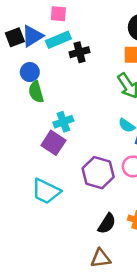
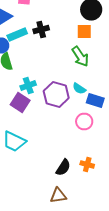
cyan rectangle: (58, 40) -> (17, 34), moved
purple hexagon: (98, 173) -> (56, 94), moved

